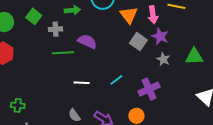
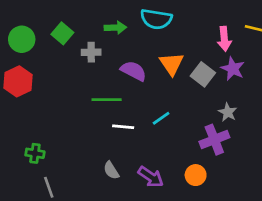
orange triangle: (129, 15) -> (172, 64), moved
green line: (63, 53) -> (107, 100), moved
gray star: (163, 59) -> (228, 112), moved
cyan line: (116, 80) -> (161, 118), moved

